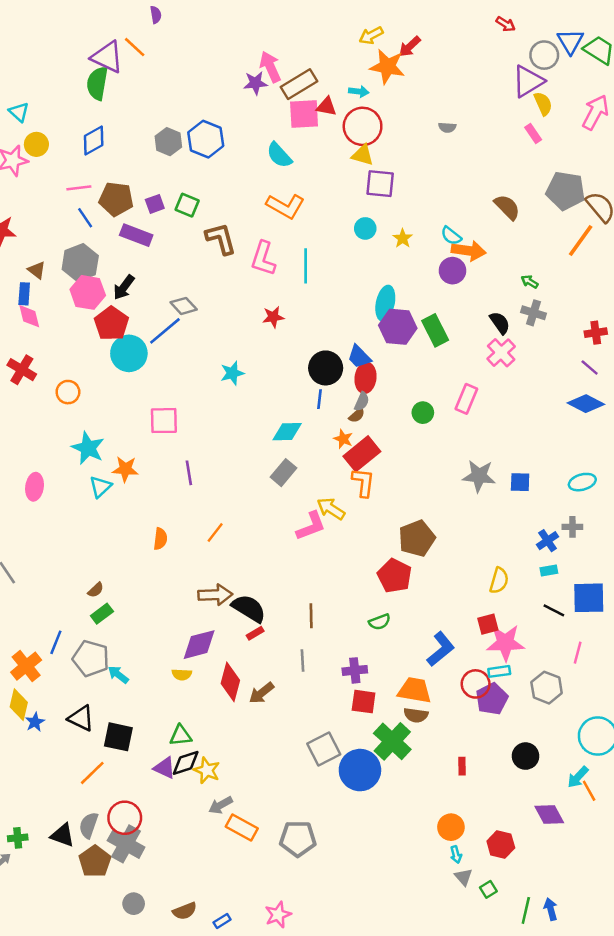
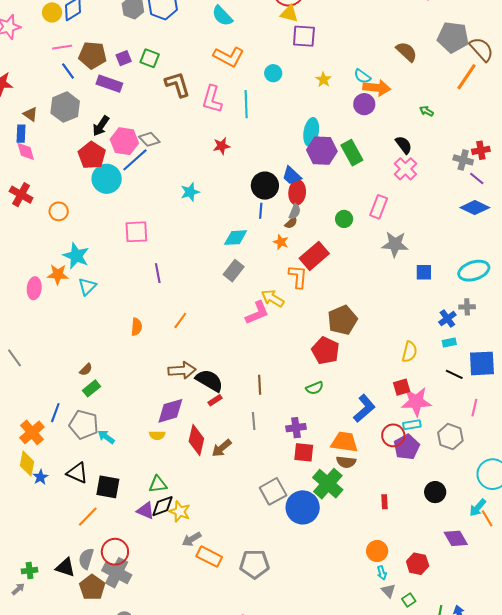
yellow circle: (36, 144) -> (52, 12), moved
cyan circle: (365, 228) -> (273, 73), moved
pink hexagon: (88, 292) -> (124, 141), moved
gray cross: (533, 313) -> (463, 160), moved
red rectangle: (362, 454) -> (314, 256), moved
orange star: (125, 469) -> (58, 274), moved
gray star: (479, 476) -> (395, 244), moved
cyan ellipse: (582, 482) -> (474, 271), size x1.4

